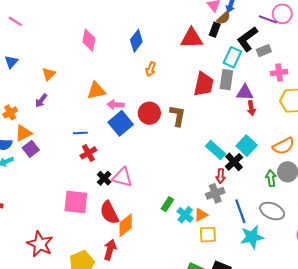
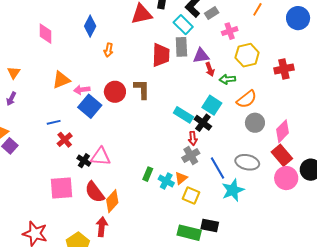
cyan rectangle: (232, 57) -> (183, 25), turned -60
green arrow: (271, 178) -> (227, 79), moved, turned -77
yellow square: (208, 235) -> (191, 196), turned 36

